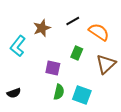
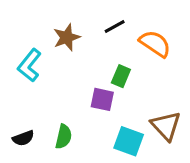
brown triangle: (106, 64) -> (166, 126), moved, turned -30
purple square: (53, 68) -> (102, 99), moved
green semicircle: (59, 92) -> (64, 137), moved

